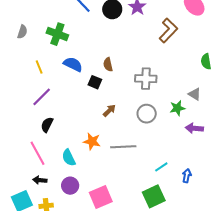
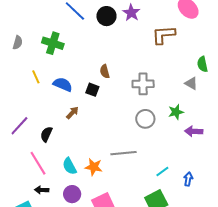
brown L-shape: (168, 30) -> (164, 35), turned -135
blue semicircle: (73, 64) -> (63, 84), moved
gray triangle: (195, 94) -> (191, 83), moved
purple line: (42, 97) -> (19, 126), moved
brown arrow: (109, 110) -> (72, 113), moved
orange star: (92, 141) -> (94, 167), moved

